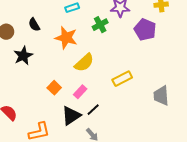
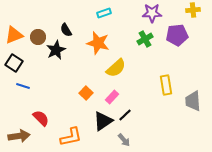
green cross: (100, 25) -> (145, 39), moved
purple pentagon: (145, 30) -> (177, 35), turned -30
black star: (23, 56) -> (56, 50), moved
yellow rectangle: (122, 79) -> (166, 85), moved, turned -72

